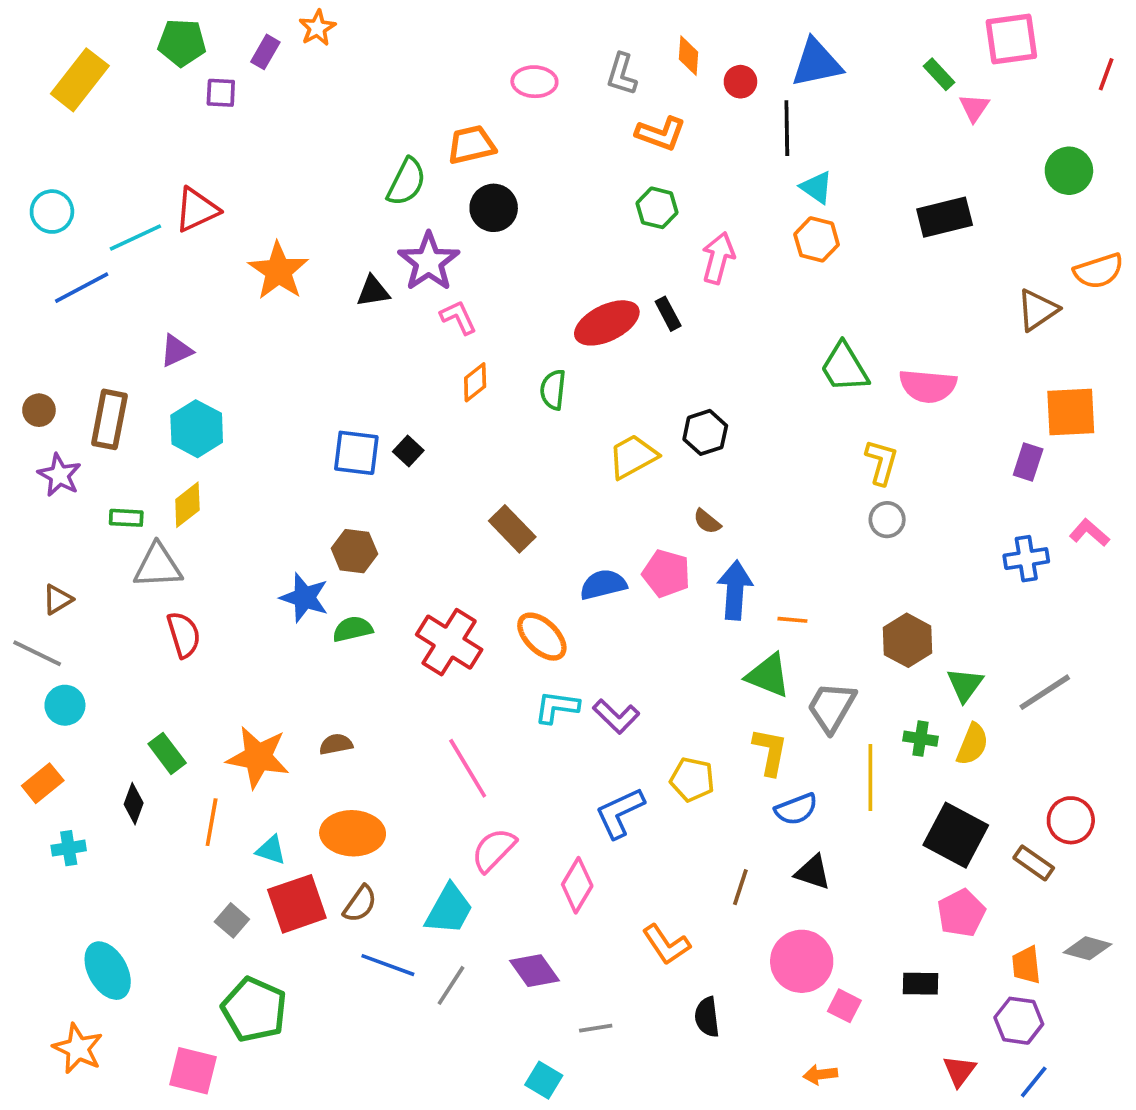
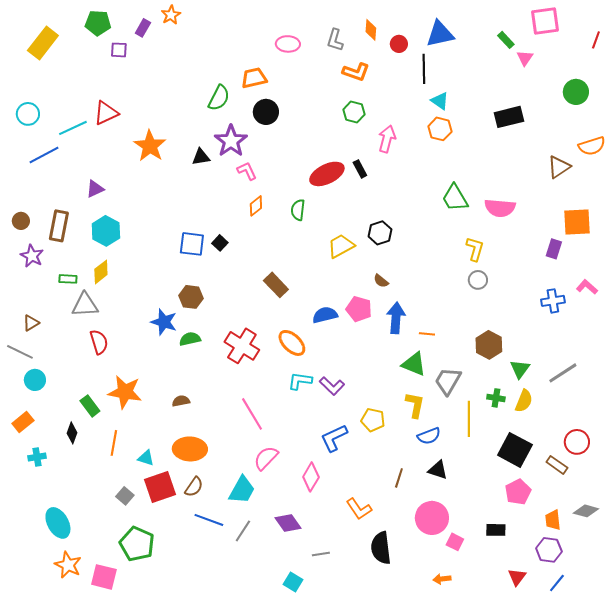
orange star: (258, 757) -> (125, 392), moved
black semicircle: (707, 1017) -> (381, 548), size x1.5
orange star: (78, 1049) -> (68, 565), moved

